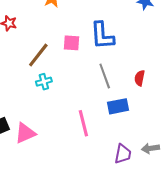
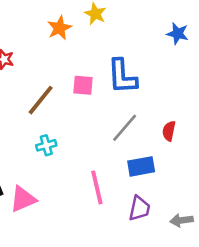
gray line: (105, 76) -> (125, 128), turned 60
cyan cross: (44, 82) -> (46, 145), moved
purple trapezoid: (123, 154) -> (139, 208), moved

